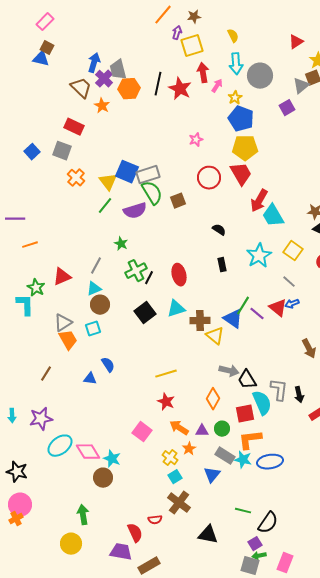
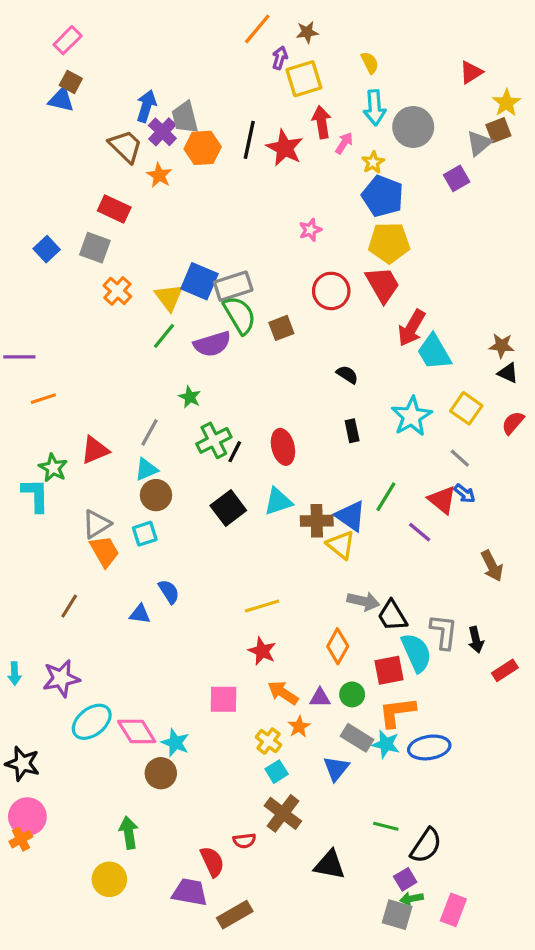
blue arrow: (292, 304) -> (465, 494), turned -120
purple line: (257, 314) -> (420, 532), moved
blue triangle: (233, 319) -> (350, 516), moved
pink square: (142, 432) -> (224, 699), turned -36

